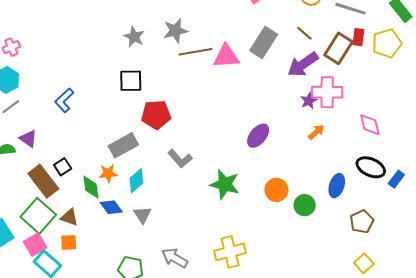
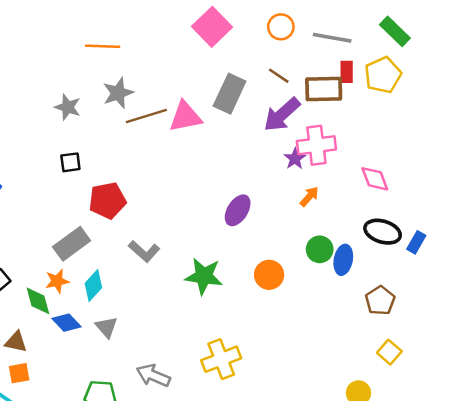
brown rectangle: (339, 48) -> (324, 89), turned 64
black square: (131, 81) -> (70, 162), size x0.7
green circle: (305, 205) -> (320, 249), moved

